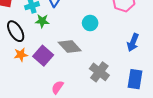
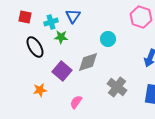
gray diamond: (70, 46) -> (88, 62), turned -65
orange star: (21, 55) -> (40, 90), moved

